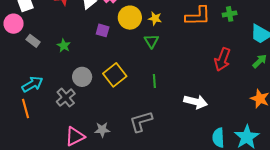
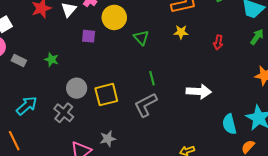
yellow star: (155, 18) -> (181, 32), moved
red arrow: (222, 59) -> (218, 42), size x0.6
yellow square: (115, 75) -> (106, 95), moved, turned 35
orange line: (26, 108) -> (14, 141), moved
gray L-shape: (141, 121) -> (146, 105), moved

